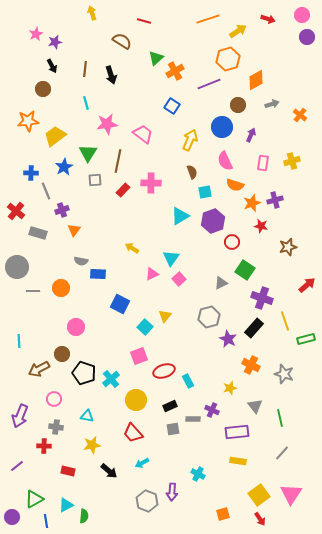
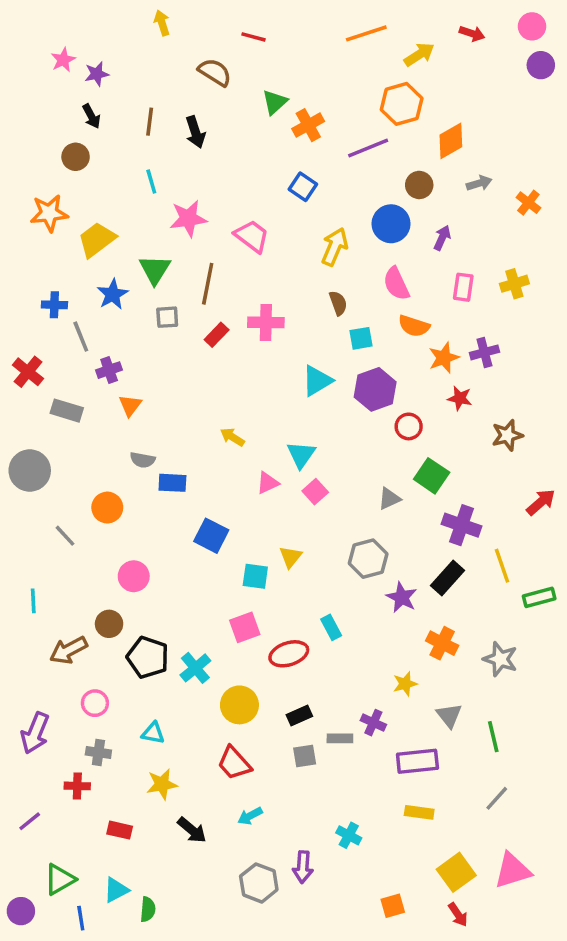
gray line: (33, 291) -> (65, 536), moved, turned 48
cyan square: (145, 327) -> (255, 576), turned -35
cyan rectangle: (188, 381) -> (331, 627), moved
pink triangle: (291, 494) -> (513, 871), turned 40

